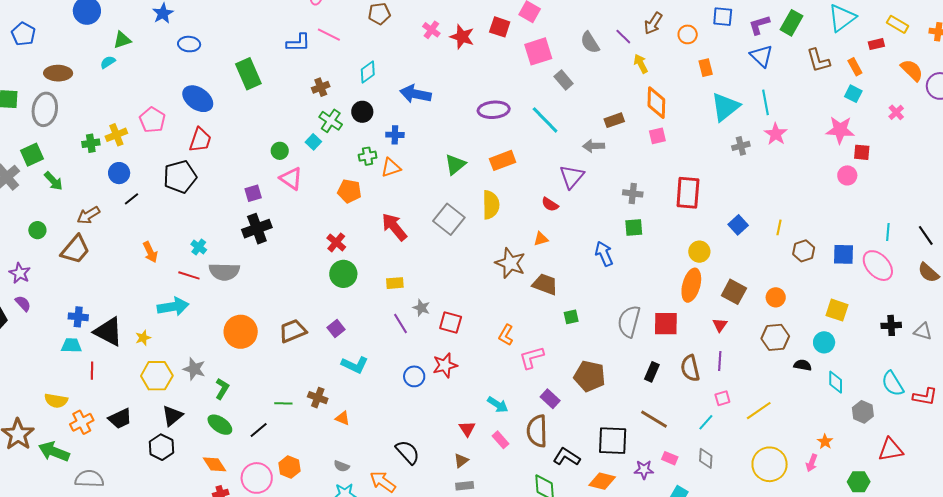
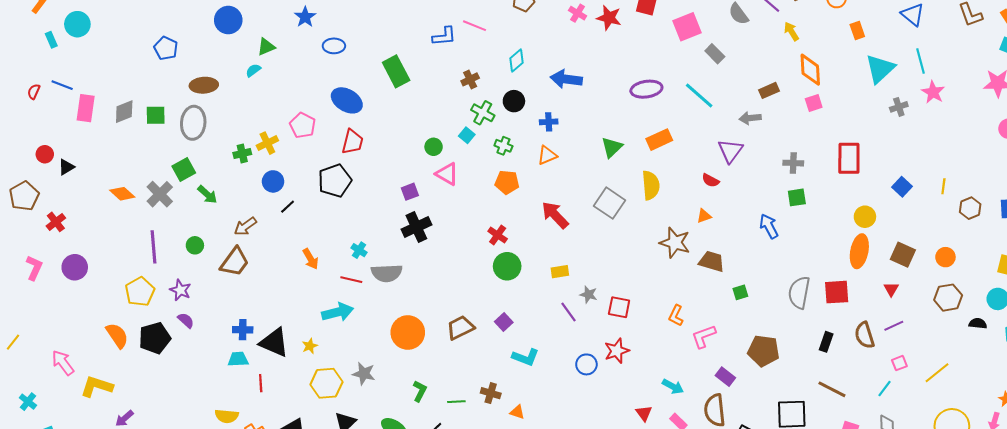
green cross: (368, 156) -> (503, 146), moved, turned 36
purple line: (720, 361) -> (894, 326), turned 66
green L-shape: (222, 389) -> (420, 391), moved

